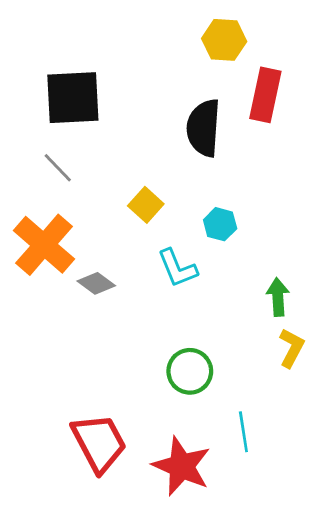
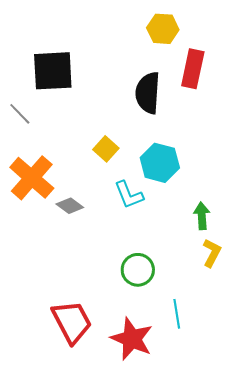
gray line: (58, 168) -> (20, 114), moved
cyan hexagon: (220, 224) -> (160, 163), size x1.6

